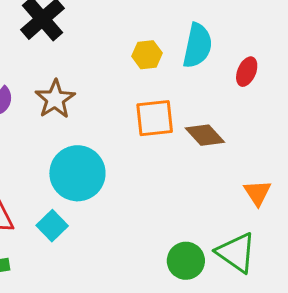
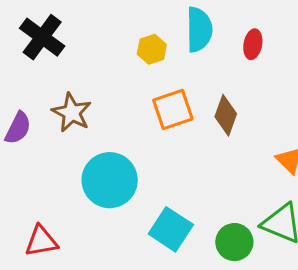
brown diamond: (205, 135) -> (226, 115), turned 75
cyan square: (52, 226) -> (171, 229), moved, size x1.4

